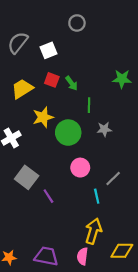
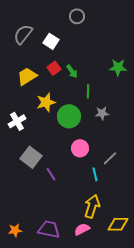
white square: (48, 50) -> (51, 41), turned -35
red square: (52, 80) -> (54, 68), turned 32
pink semicircle: (82, 256) -> (82, 229), turned 56

